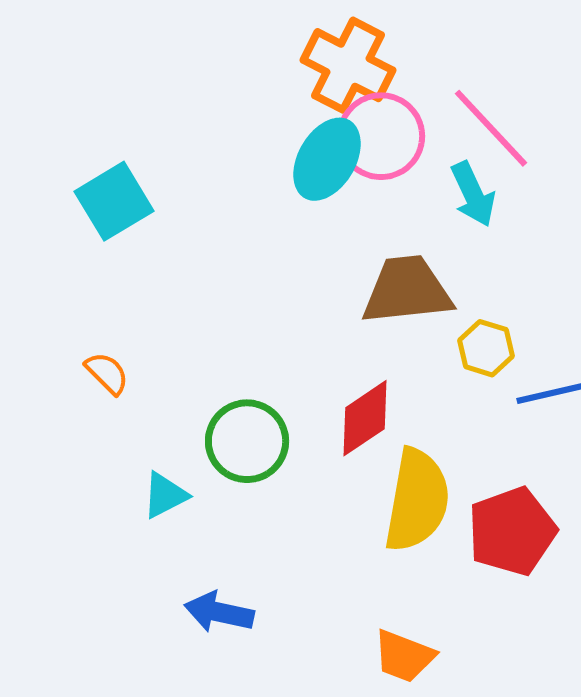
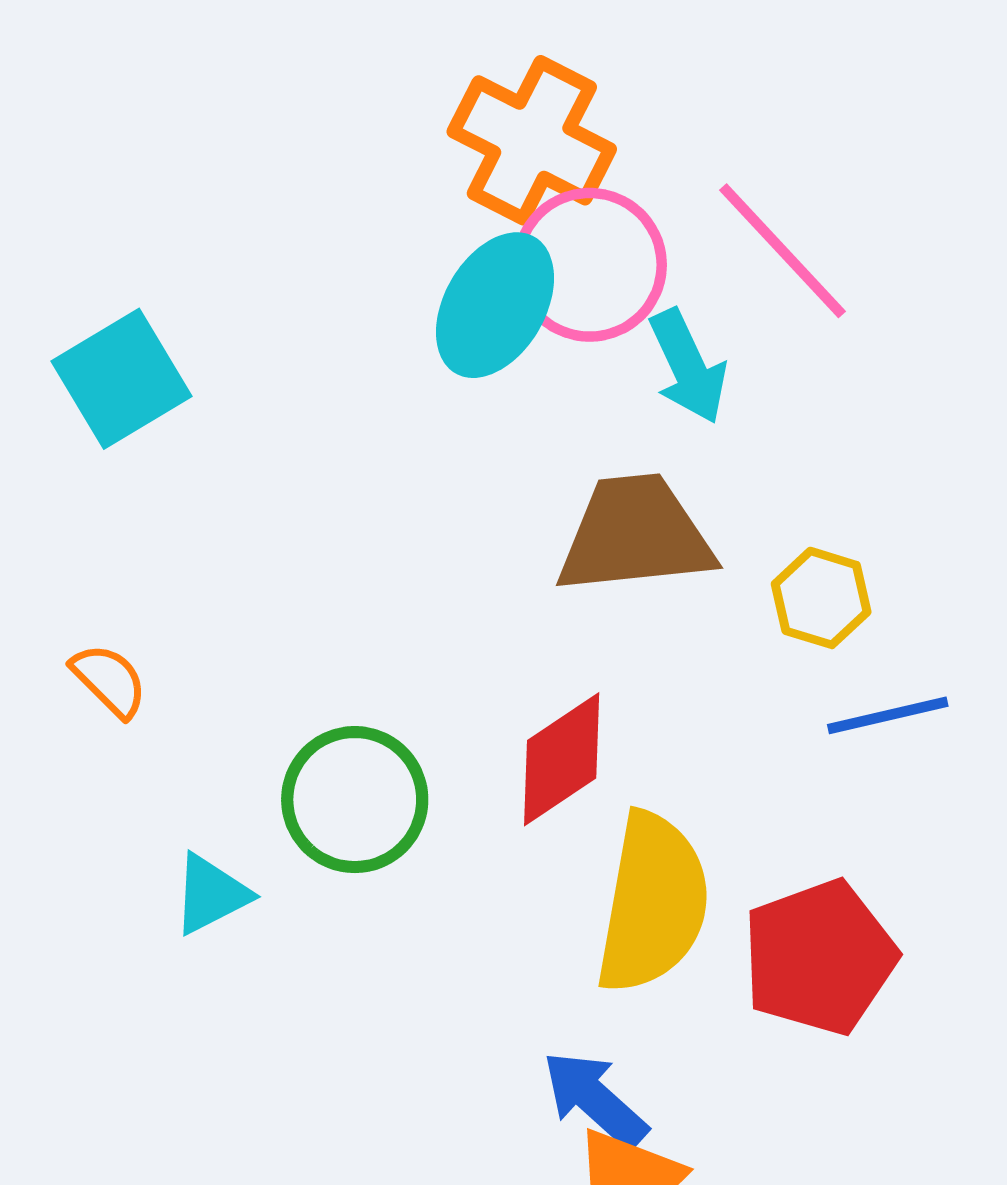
cyan arrow: (473, 194) -> (688, 366), moved
yellow hexagon: (486, 348) -> (821, 598), moved
blue arrow: (219, 612) -> (595, 1099), moved, turned 30

